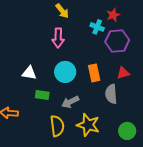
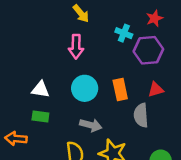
red star: (113, 15) -> (154, 18), moved
green rectangle: (42, 95) -> (40, 116), moved
gray arrow: (70, 102) -> (91, 125), turned -138

